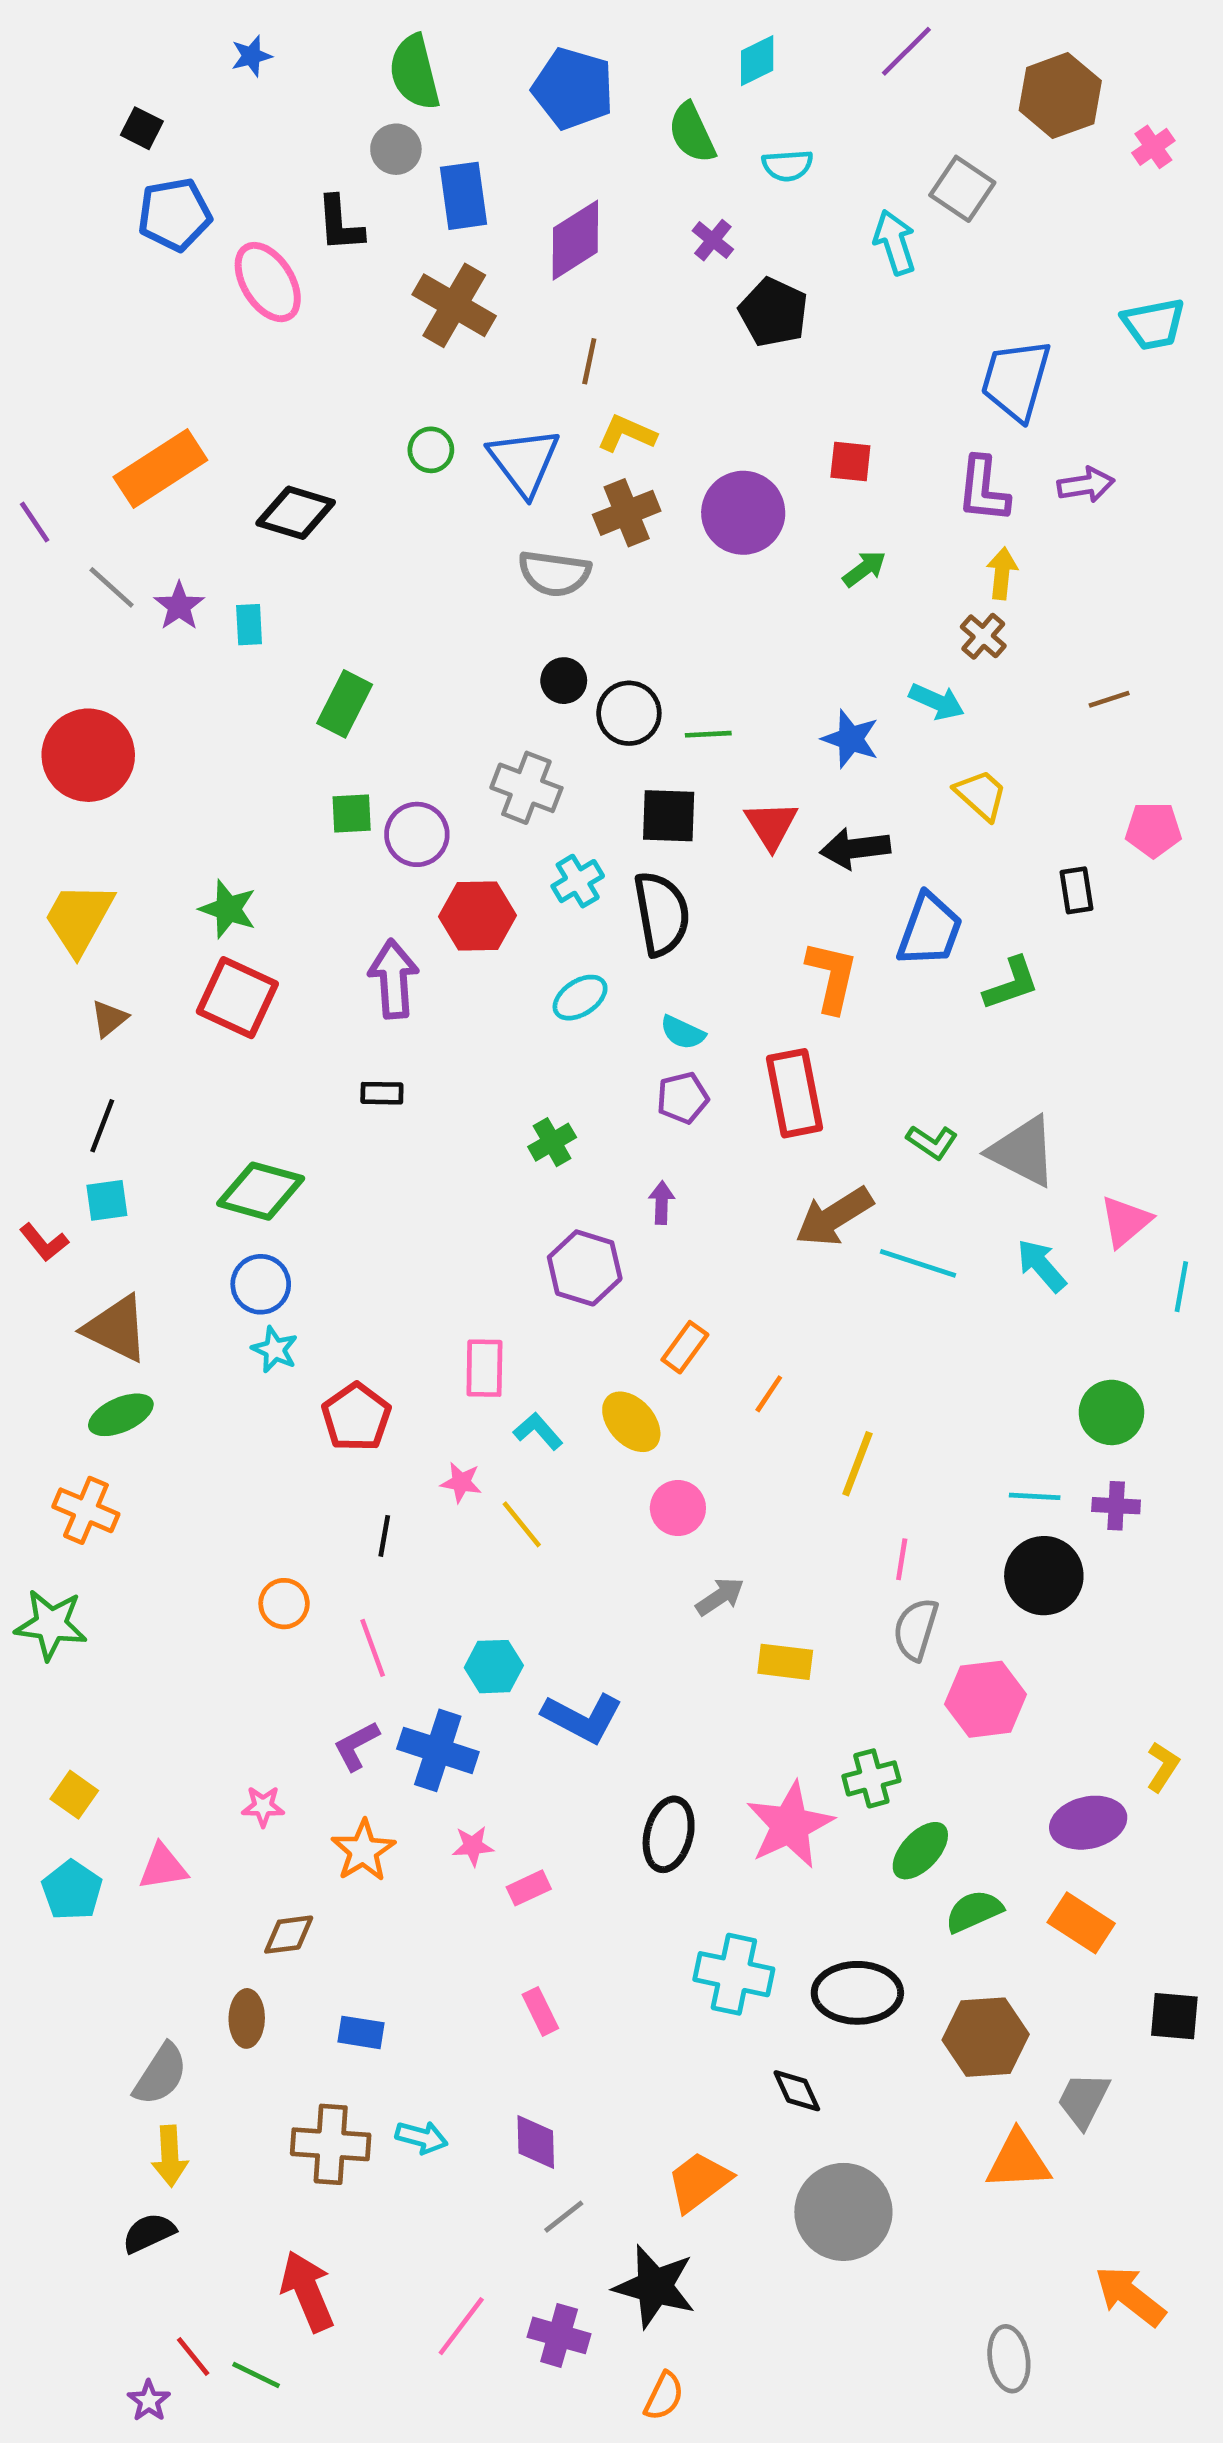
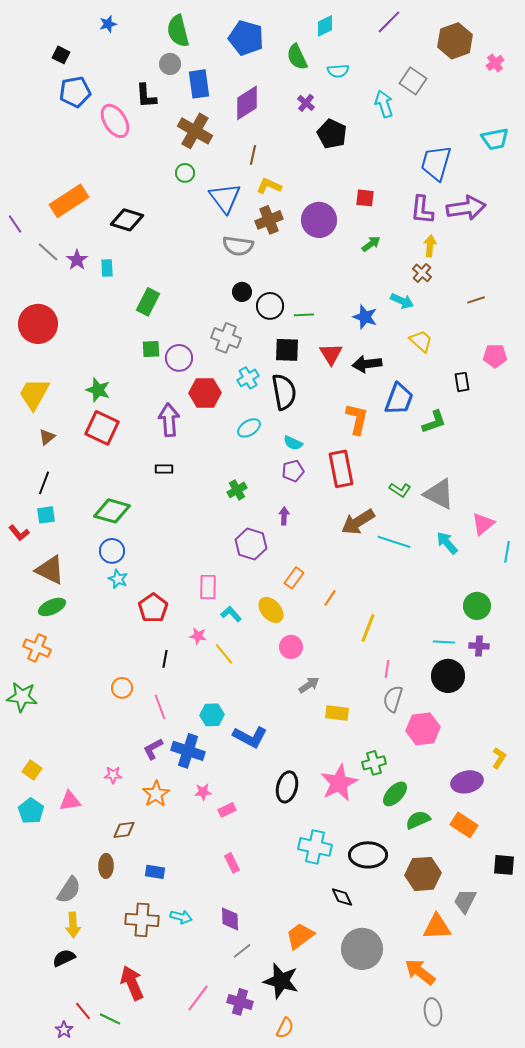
green circle: (431, 450) -> (185, 173), moved
purple arrow: (1086, 485) -> (466, 208), size x1.6
orange arrow: (1130, 2296) -> (420, 972), moved

